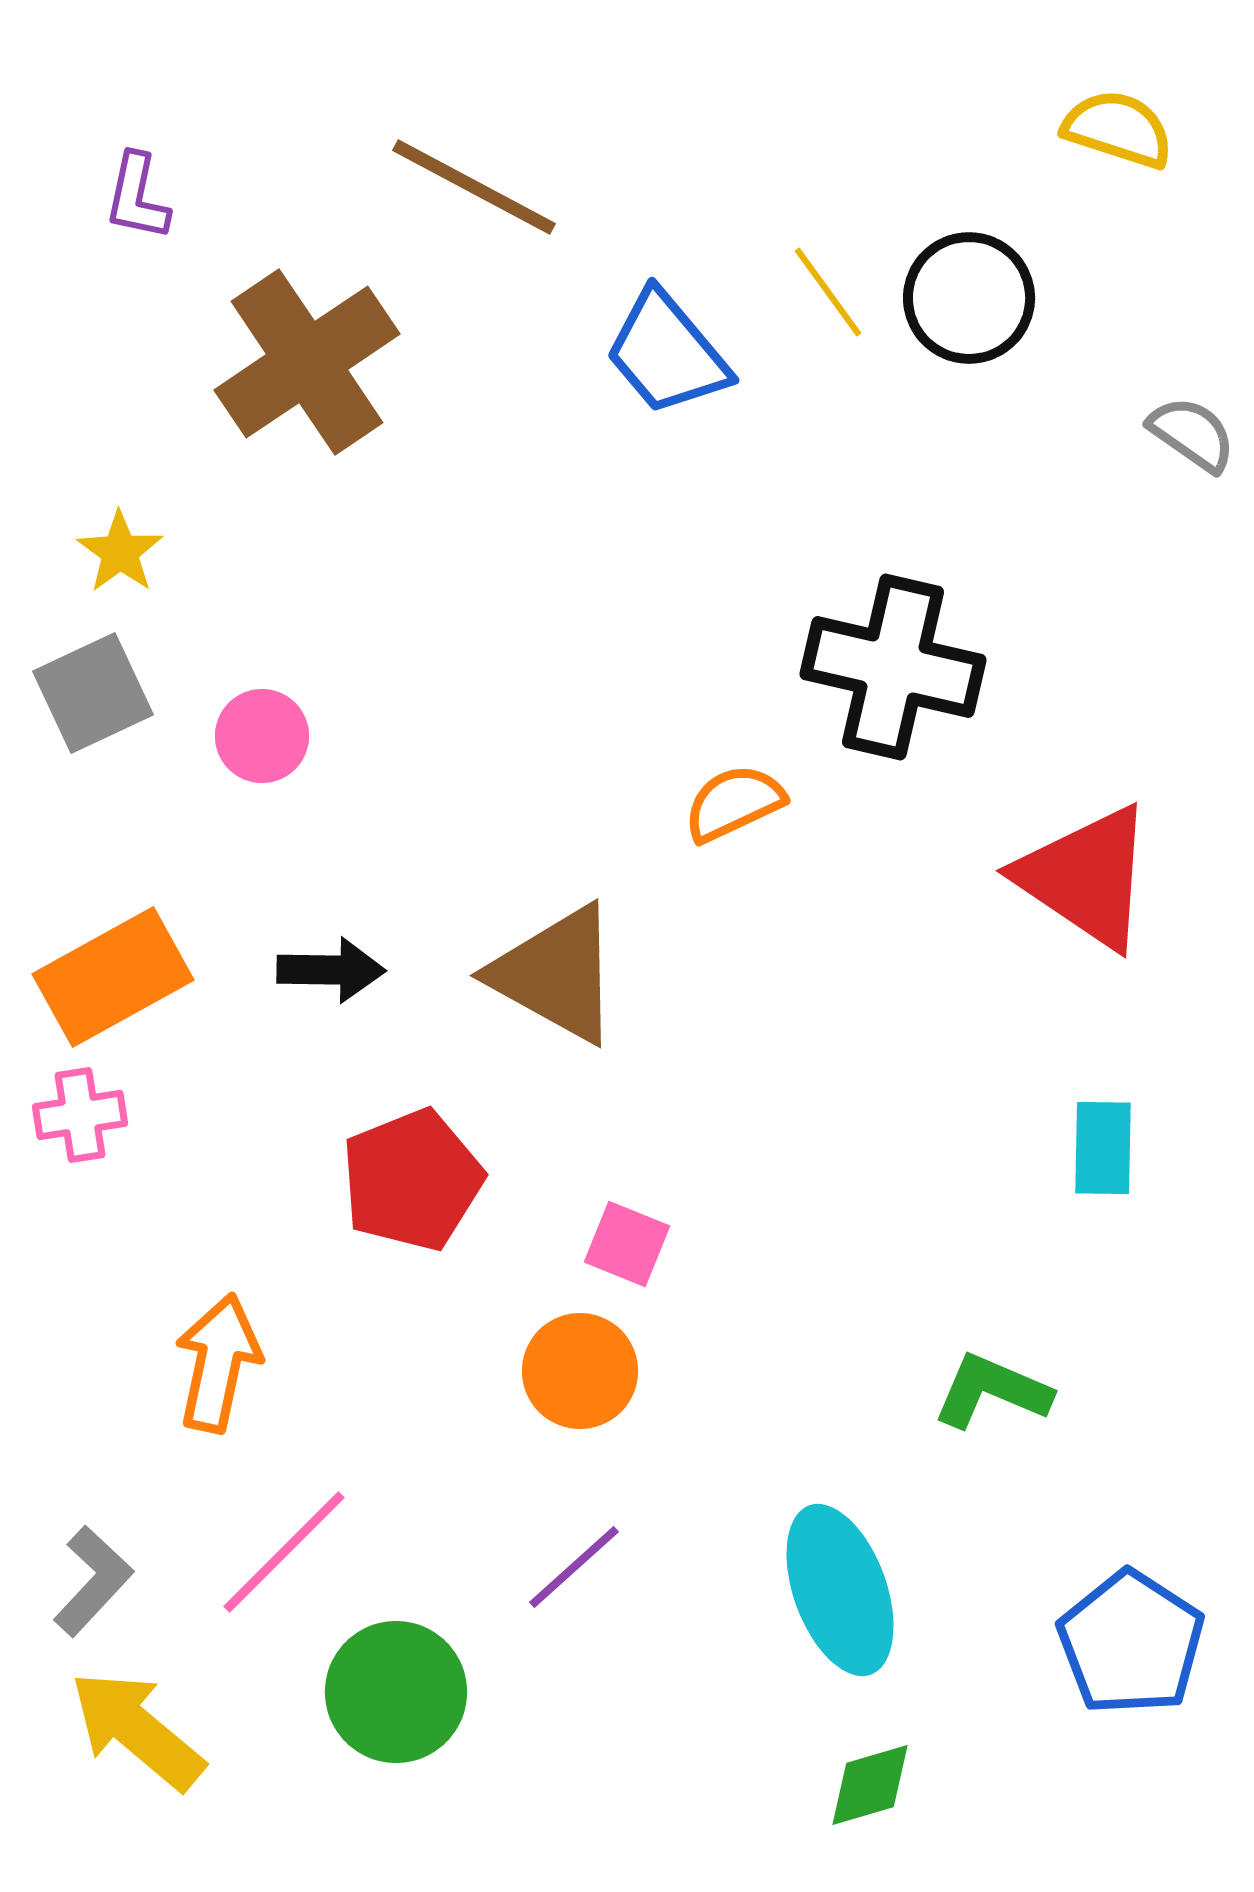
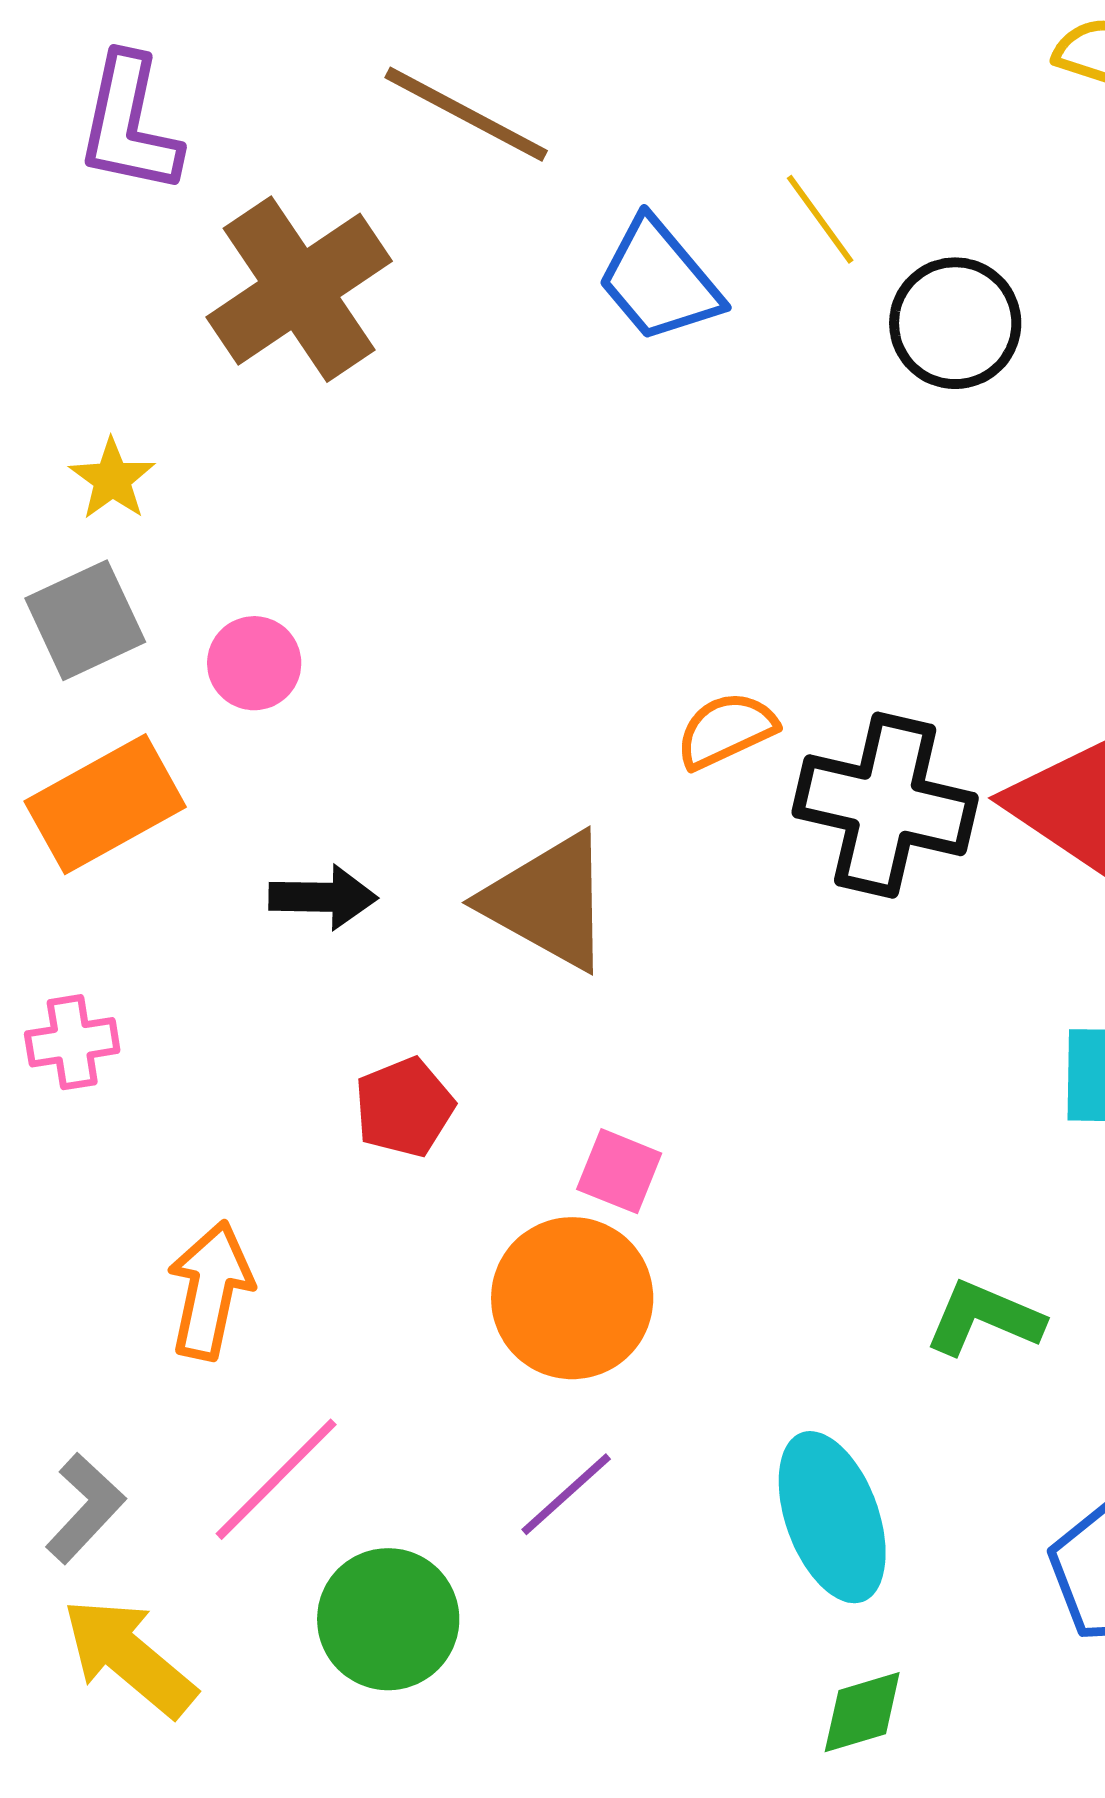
purple L-shape: (137, 197) -> (129, 124), size x1.6
black circle: (969, 298) -> (955, 323), moved
black cross: (893, 667) -> (885, 805), moved
orange rectangle: (113, 977) -> (105, 804), moved
red pentagon: (412, 1180) -> (404, 1107), size x0.7
orange circle: (580, 1371) -> (572, 1298), size x1.4

